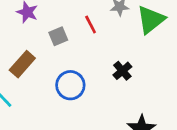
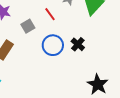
blue circle: (70, 85) -> (53, 45), moved

